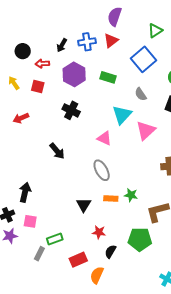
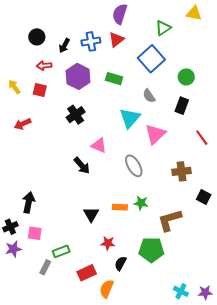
black circle: (23, 51) -> (37, 37), moved
black cross: (71, 110) -> (76, 115), turned 30
pink triangle: (104, 138) -> (99, 145), moved
black arrow: (57, 151) -> (82, 166), moved
gray ellipse: (102, 170) -> (134, 166), moved

